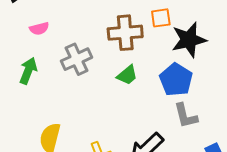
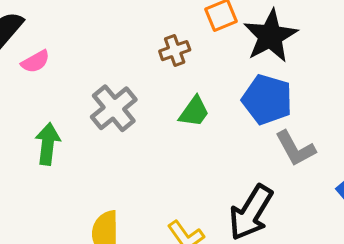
pink semicircle: (39, 29) -> (35, 62), moved
brown cross: (125, 33) -> (175, 51), size x0.6

